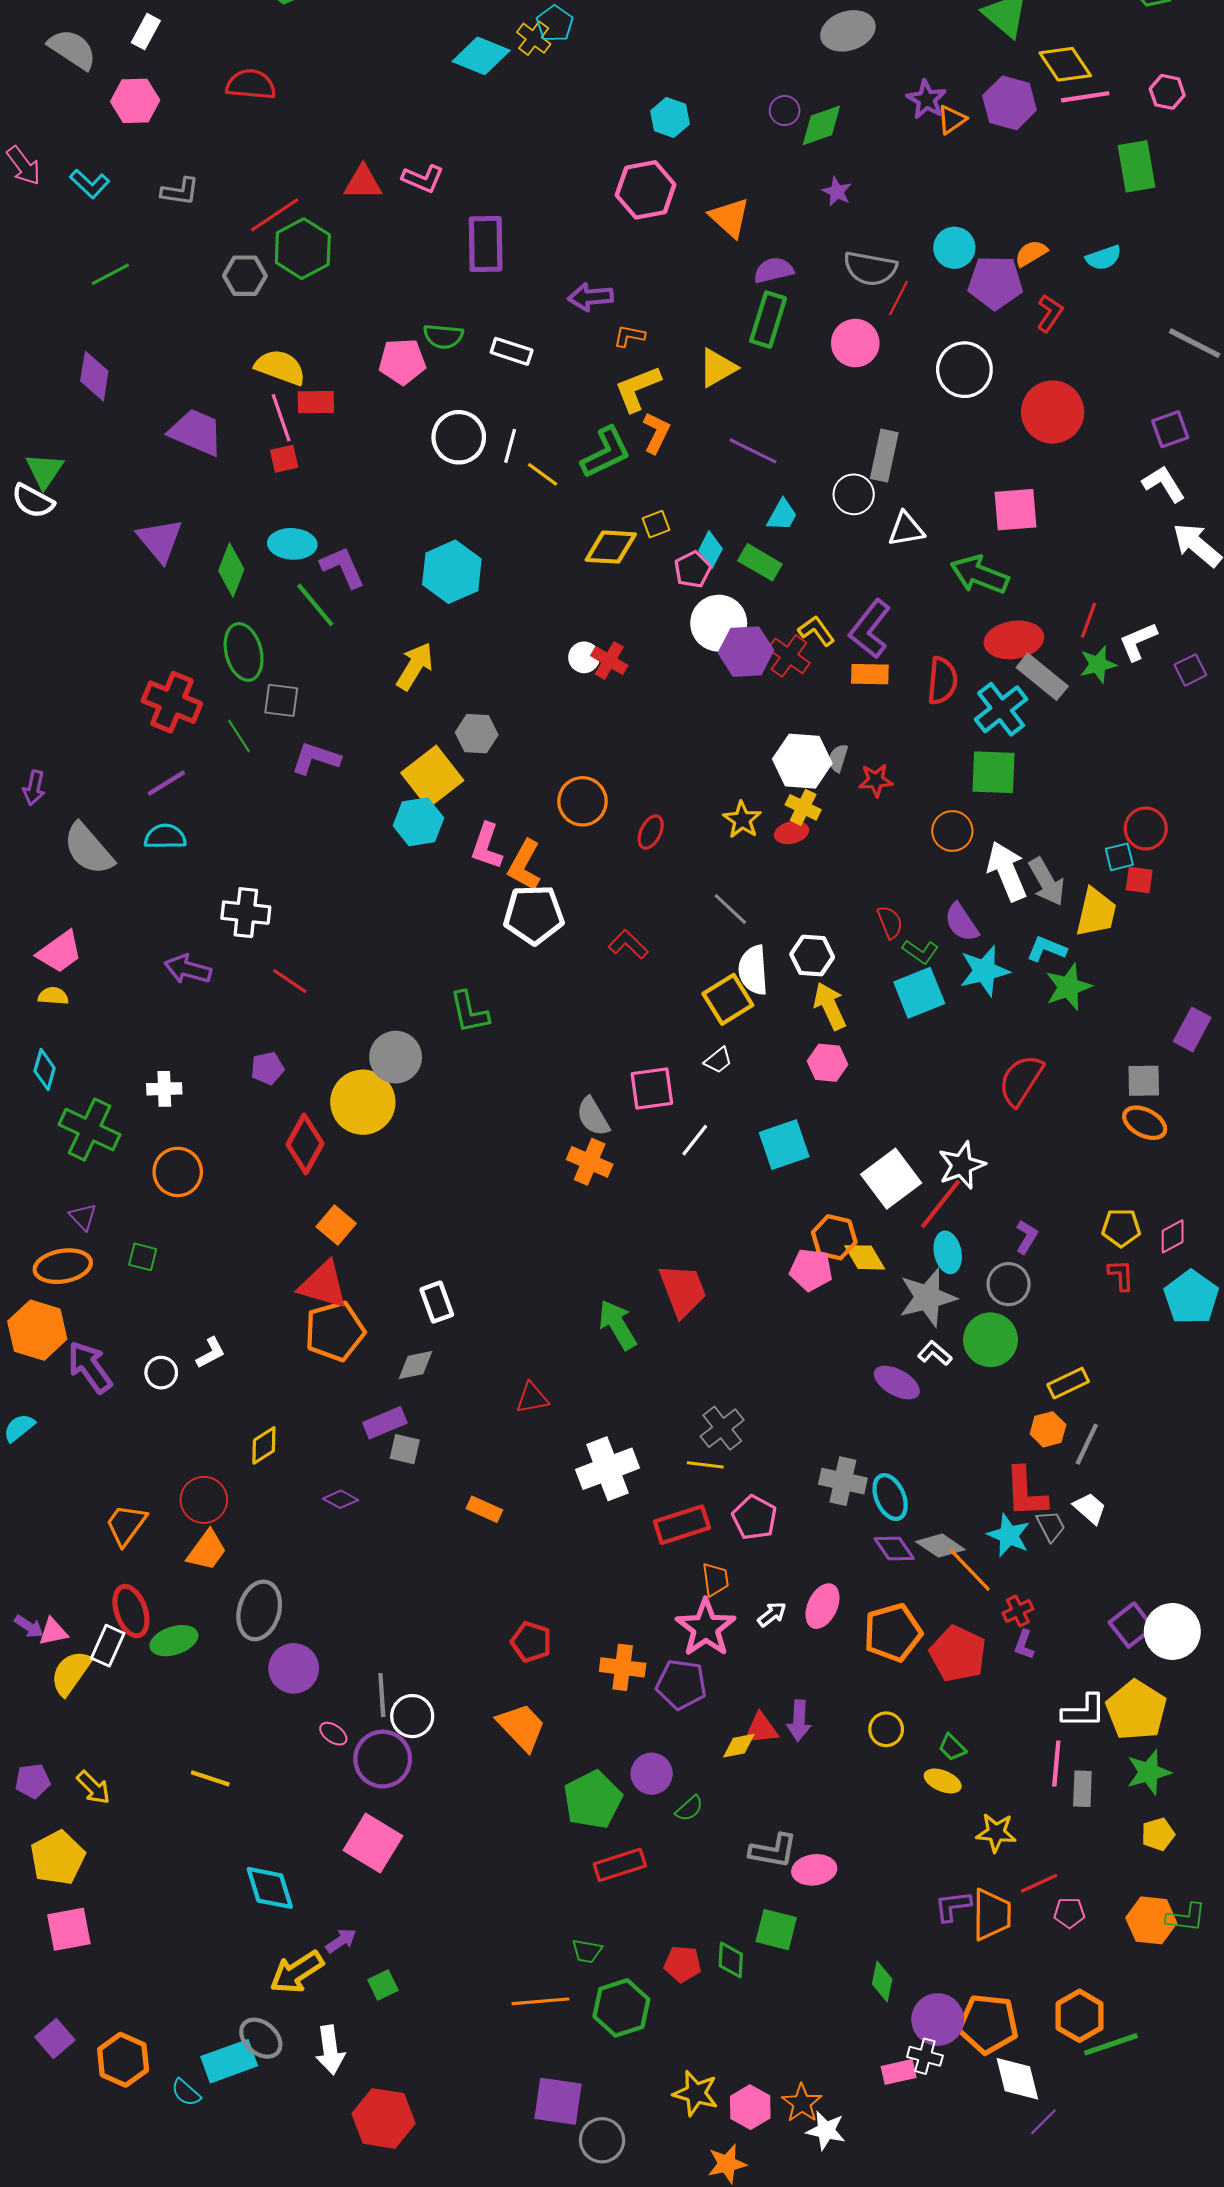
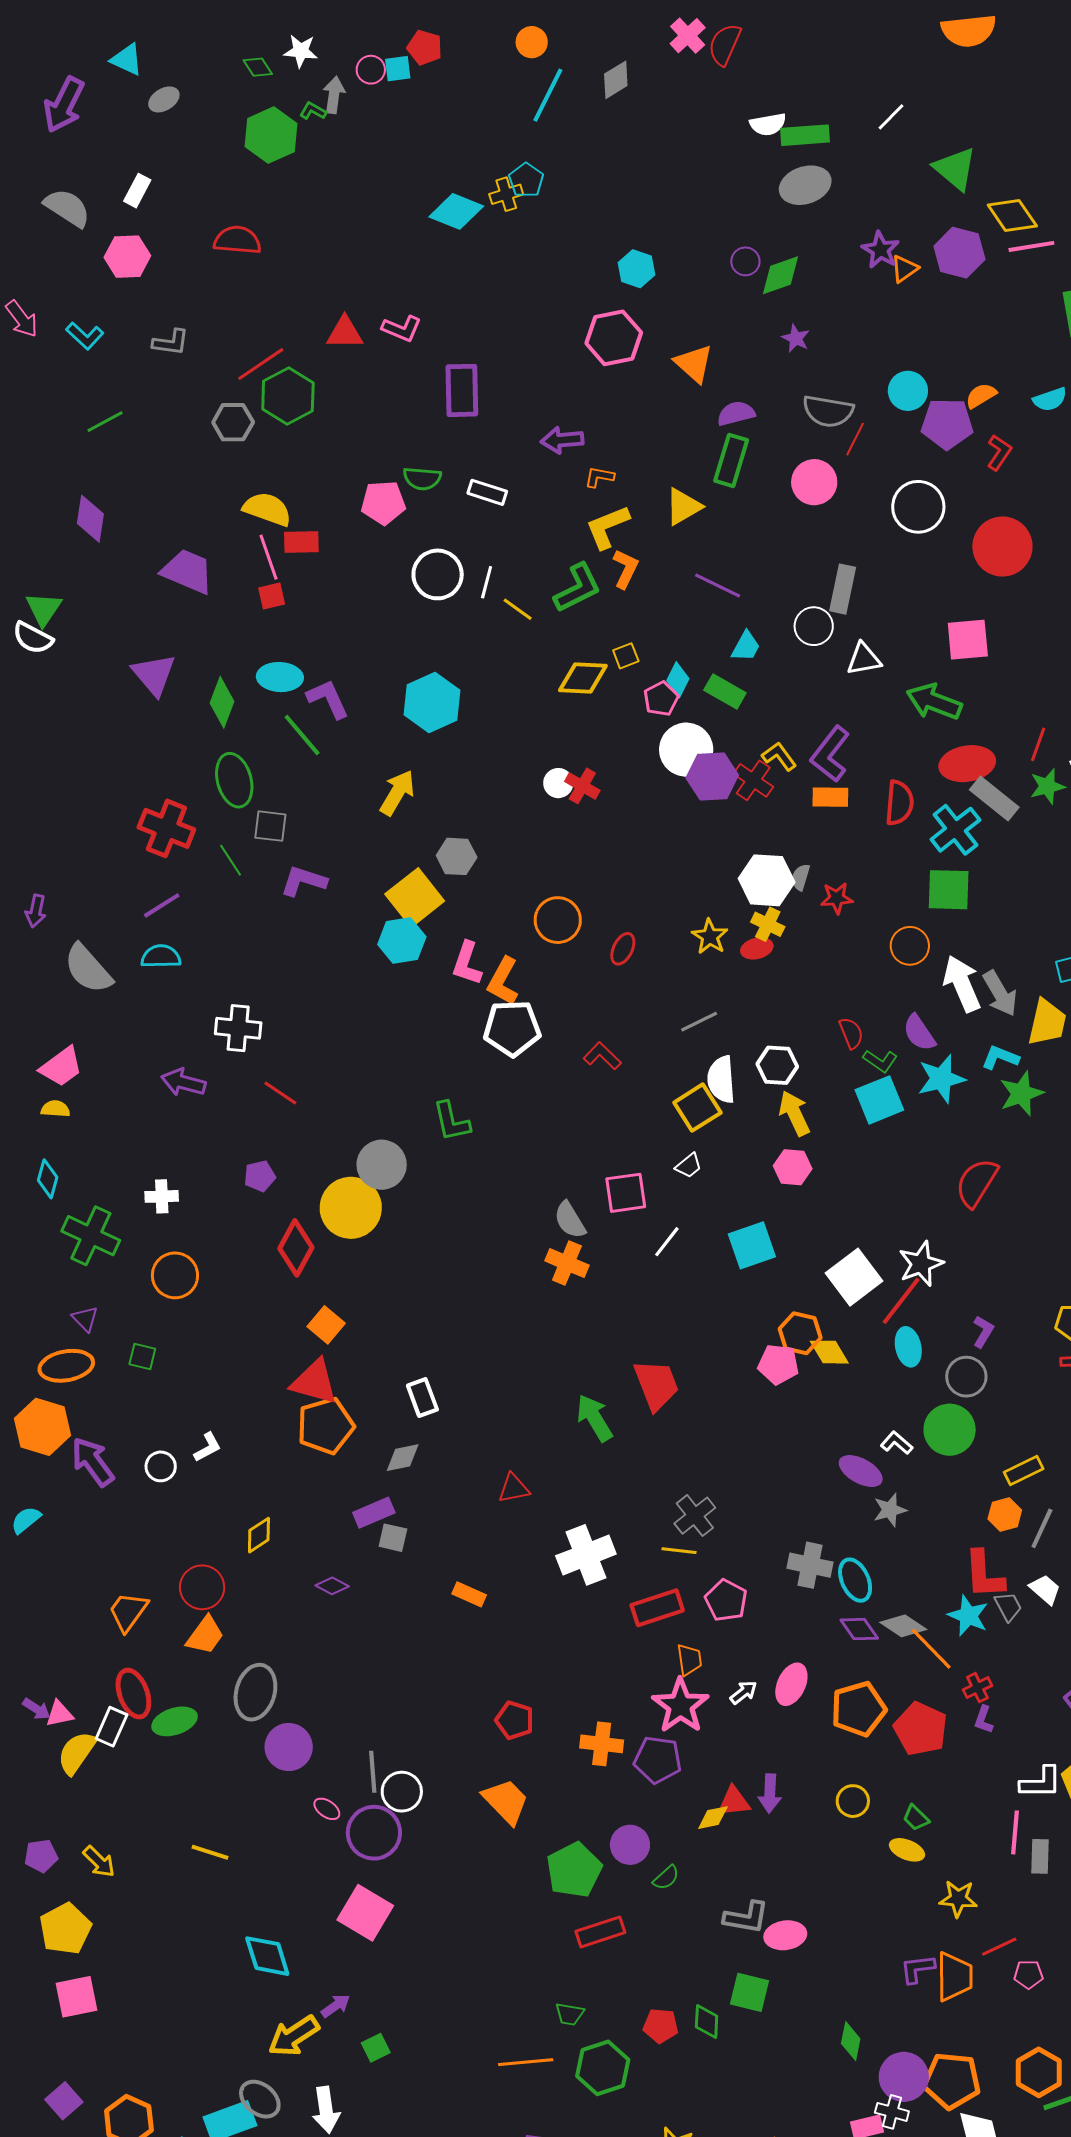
yellow cross: (534, 38) -> (506, 194), turned 36
gray line: (730, 909) -> (699, 1022), turned -69
gray star: (928, 1298) -> (890, 1510), moved, size x0.6

